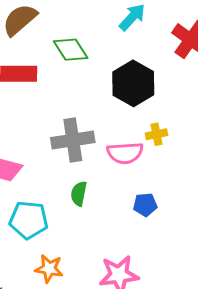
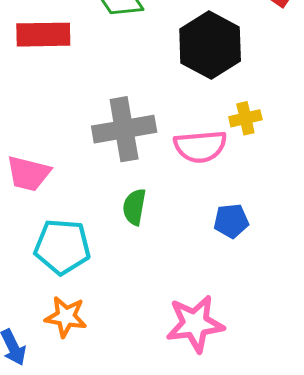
orange star: (49, 269) -> (66, 317), moved

